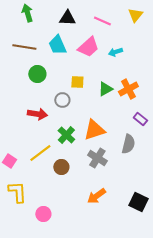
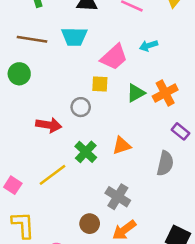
cyan trapezoid: (57, 45) -> (74, 37), turned -65
pink trapezoid: (88, 47) -> (114, 57), moved
green circle: (37, 74) -> (19, 74), moved
orange triangle: (94, 130) -> (122, 145), size x0.7
gray cross: (97, 158) -> (118, 197), moved
brown circle: (61, 167) -> (90, 224), moved

